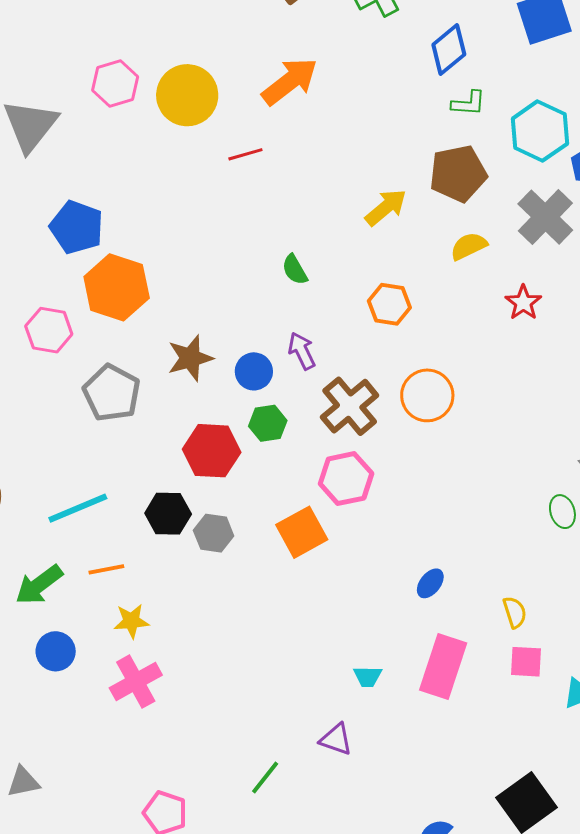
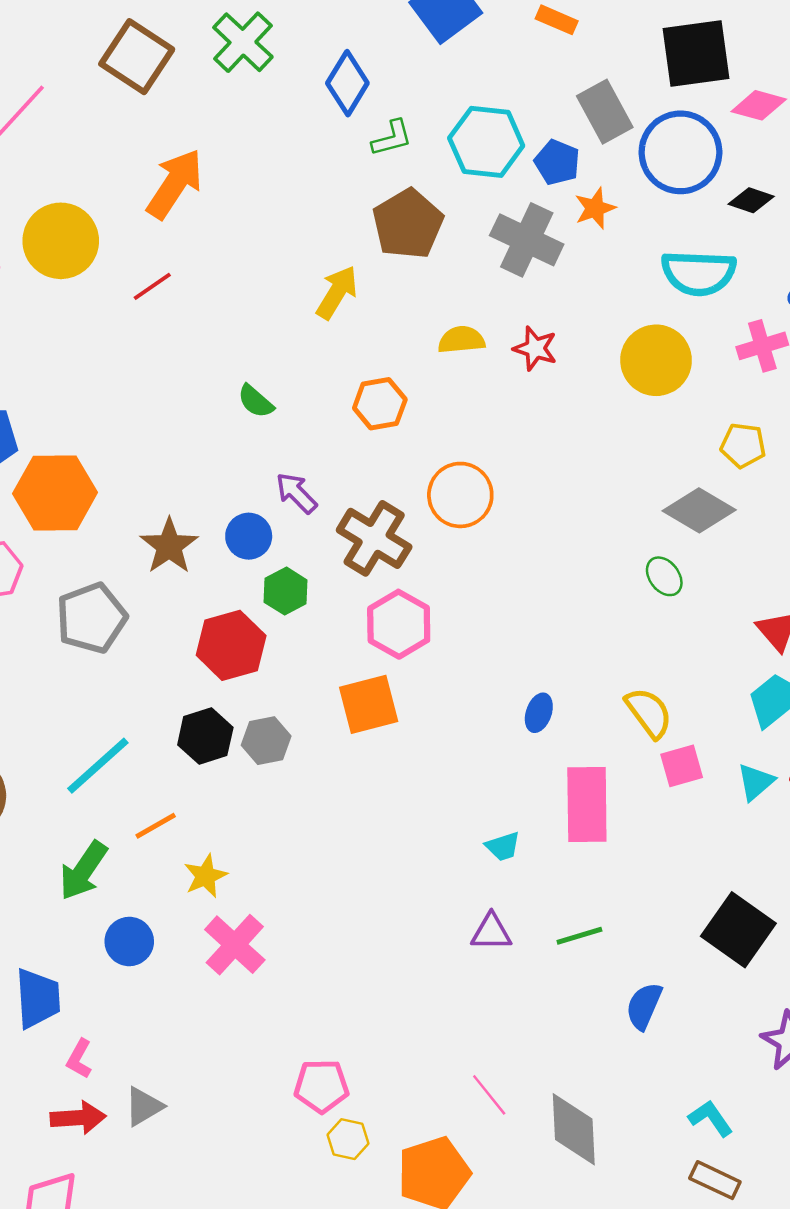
yellow semicircle: (469, 246) -> (461, 340), moved, turned 39
gray pentagon: (112, 393) -> (91, 618), turned -30
orange square: (302, 532) -> (369, 704), turned 33
yellow semicircle: (515, 612) -> (649, 713), size x1.4
green line: (265, 777) -> (579, 936), moved, turned 54

